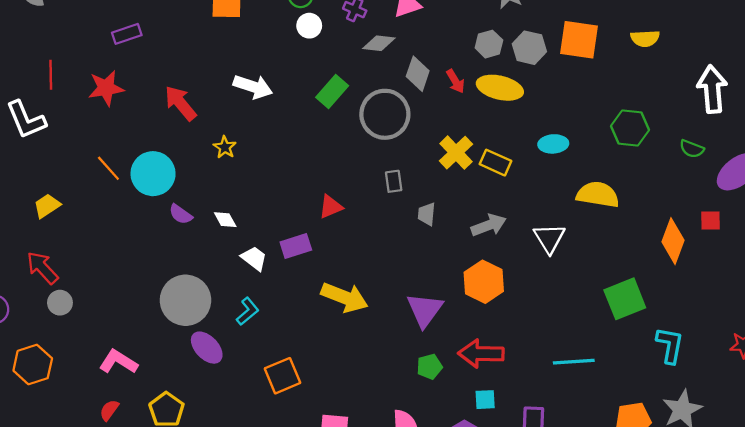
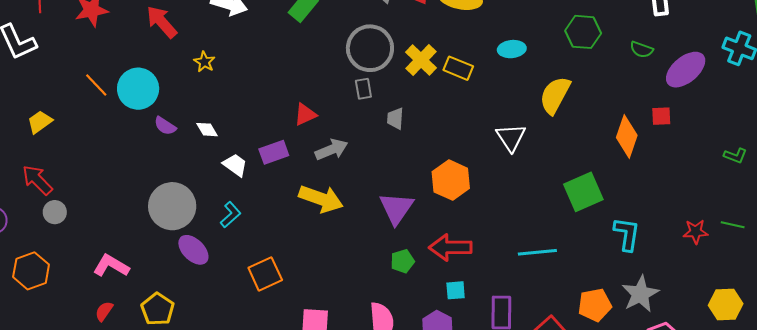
gray circle: (385, 114) -> (370, 48), moved
yellow semicircle: (598, 195) -> (555, 95), turned -69
gray arrow: (489, 225) -> (331, 150), moved

